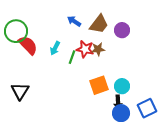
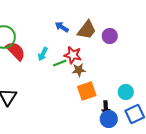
brown star: (98, 49) -> (79, 70), moved
green line: (72, 57) -> (60, 63), turned 48
cyan circle: (122, 86) -> (126, 92), moved

